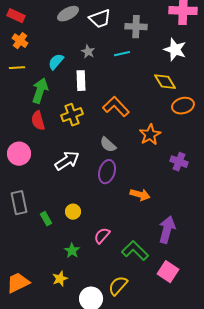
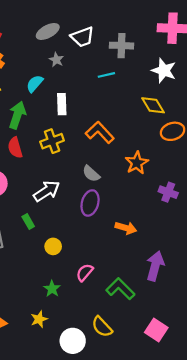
gray star: (88, 52) -> (56, 60), moved
green rectangle: (46, 219) -> (28, 221), moved
pink square: (168, 272) -> (156, 330), moved
yellow semicircle: (118, 286) -> (102, 327), turned -85

